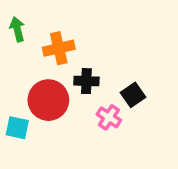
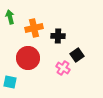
black cross: (86, 81) -> (58, 36), moved
cyan square: (17, 128) -> (10, 82), moved

